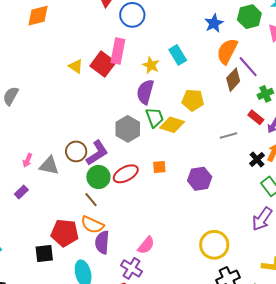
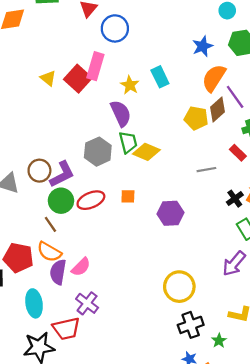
purple semicircle: (145, 92) -> (121, 113), turned 135
yellow pentagon: (193, 100) -> (196, 118), moved
pink semicircle: (146, 245) -> (81, 267), moved

